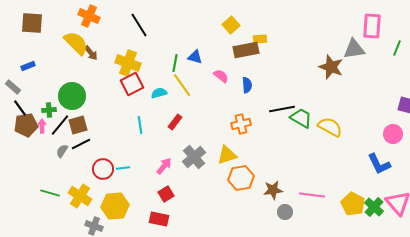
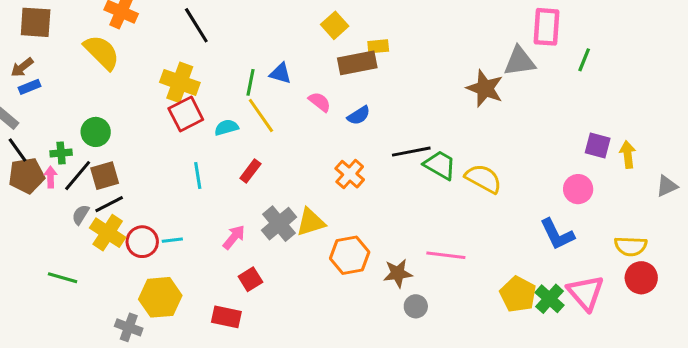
brown arrow: (91, 53) -> (22, 67), moved, turned 91
blue semicircle: (247, 85) -> (359, 115), turned 63
green circle: (72, 96) -> (96, 132), size x0.7
orange cross: (241, 124) -> (350, 174), turned -36
yellow triangle: (227, 155) -> (311, 222), moved
red square: (166, 194) -> (250, 279), moved
pink line: (312, 195) -> (446, 255), moved
yellow cross: (80, 196) -> (108, 233), moved

